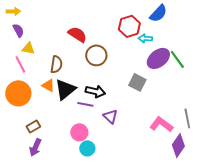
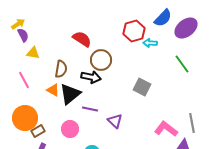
yellow arrow: (13, 11) -> (18, 24), moved, turned -32
purple ellipse: (158, 58) -> (186, 28), moved
pink line: (20, 64) -> (24, 80), moved
black arrow: (95, 91) -> (91, 77), moved
orange circle: (18, 93) -> (25, 118), moved
pink circle: (79, 132) -> (70, 129), moved

